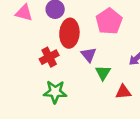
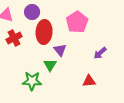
red cross: (49, 57) -> (14, 38), moved
green triangle: (103, 73) -> (50, 65), moved

